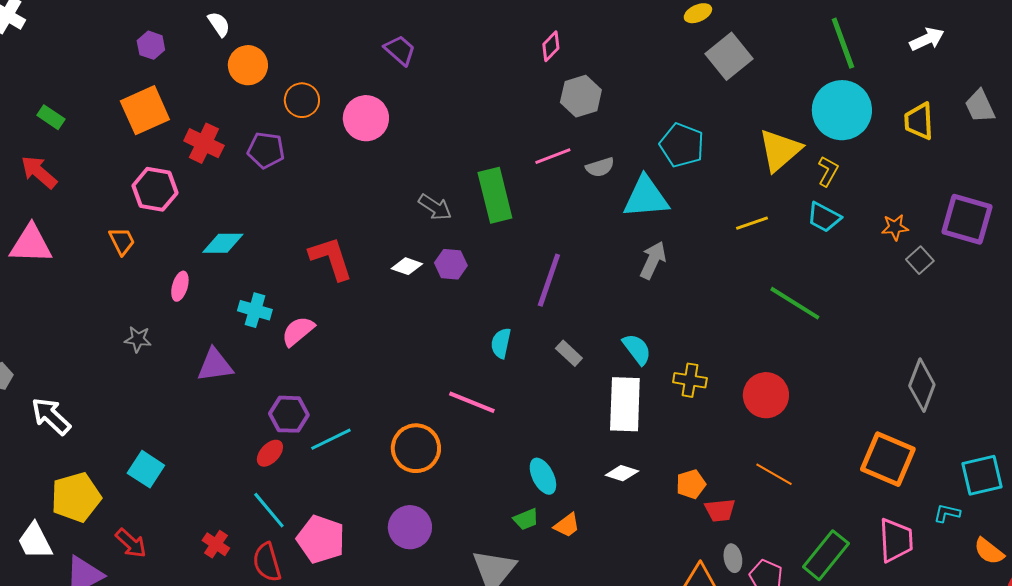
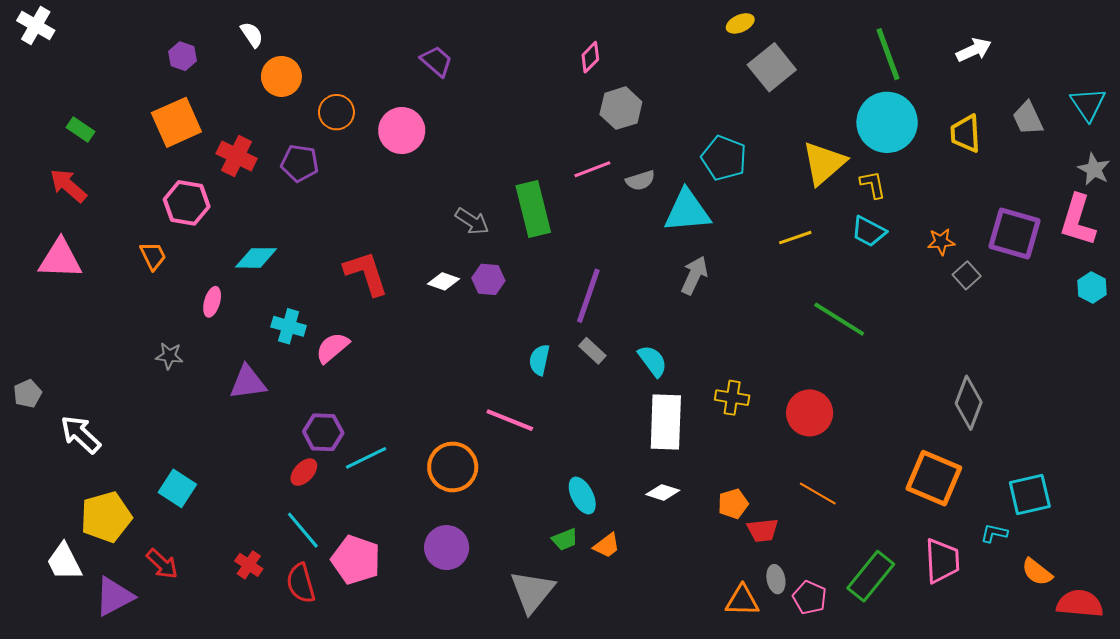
yellow L-shape: (828, 171) -> (873, 185), turned -40
cyan semicircle: (637, 349) -> (653, 361), moved
gray rectangle: (569, 353) -> (592, 351), moved

